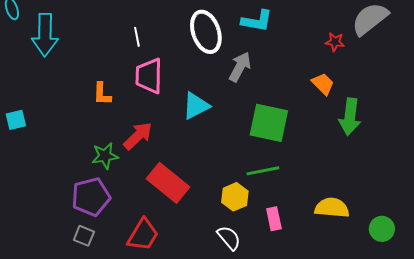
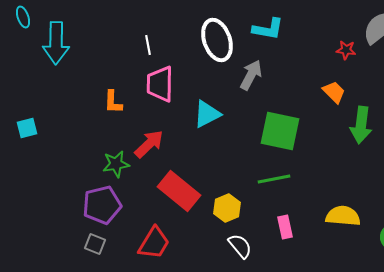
yellow hexagon: (235, 197) -> (227, 208), moved

